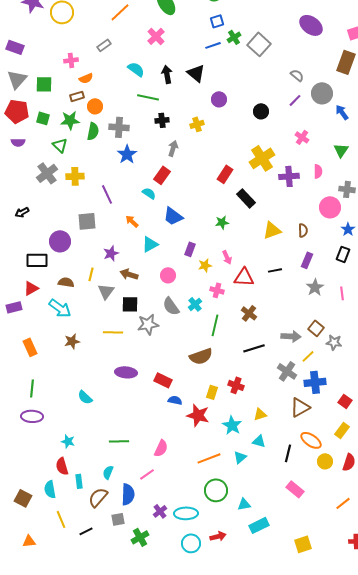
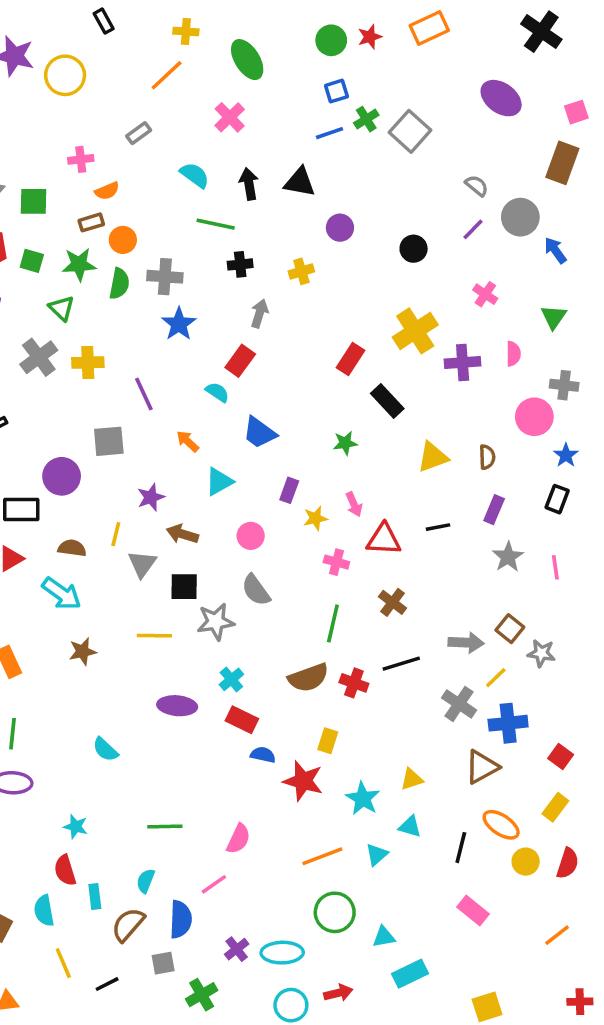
black triangle: (196, 73) -> (300, 182), turned -30
cyan cross: (195, 304) -> (231, 679), moved
red cross: (236, 385) -> (354, 683), moved

